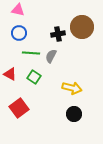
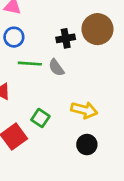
gray semicircle: (51, 56) -> (56, 68), turned -64
green square: (34, 77) -> (40, 118), moved

